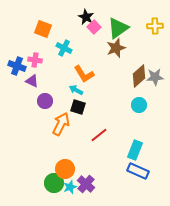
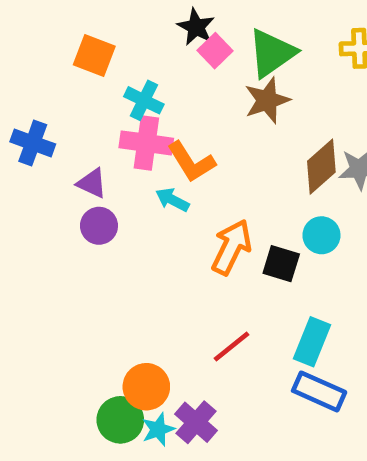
pink cross: (35, 60) -> (146, 143), moved, size x1.5
purple triangle: (32, 81) -> (92, 183), moved
black square: (78, 107) -> (281, 264), moved
orange arrow: (61, 124) -> (232, 247), moved
red line: (99, 135) -> (232, 346), moved

